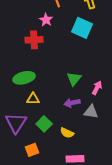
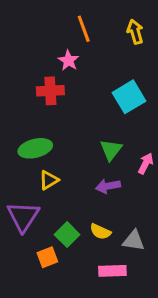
cyan square: (82, 28) -> (129, 97), moved, turned 35
yellow triangle: (33, 99) -> (49, 180), turned -32
gray triangle: (91, 112) -> (134, 241), moved
green square: (44, 124) -> (67, 235), moved

